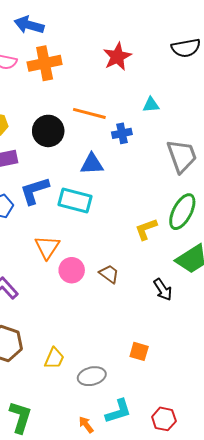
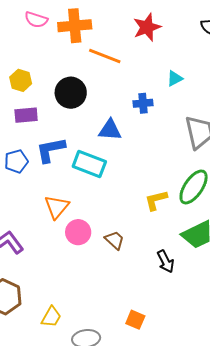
cyan triangle: (151, 105) -> (175, 78), turned -30
orange line: (89, 113) -> (105, 56), moved

